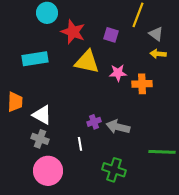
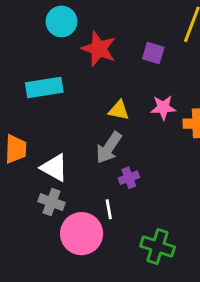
yellow triangle: (87, 62) -> (119, 110), moved, size x0.6
gray arrow: (118, 127) -> (109, 148), moved, turned -70
pink circle: (48, 171) -> (82, 234), moved

